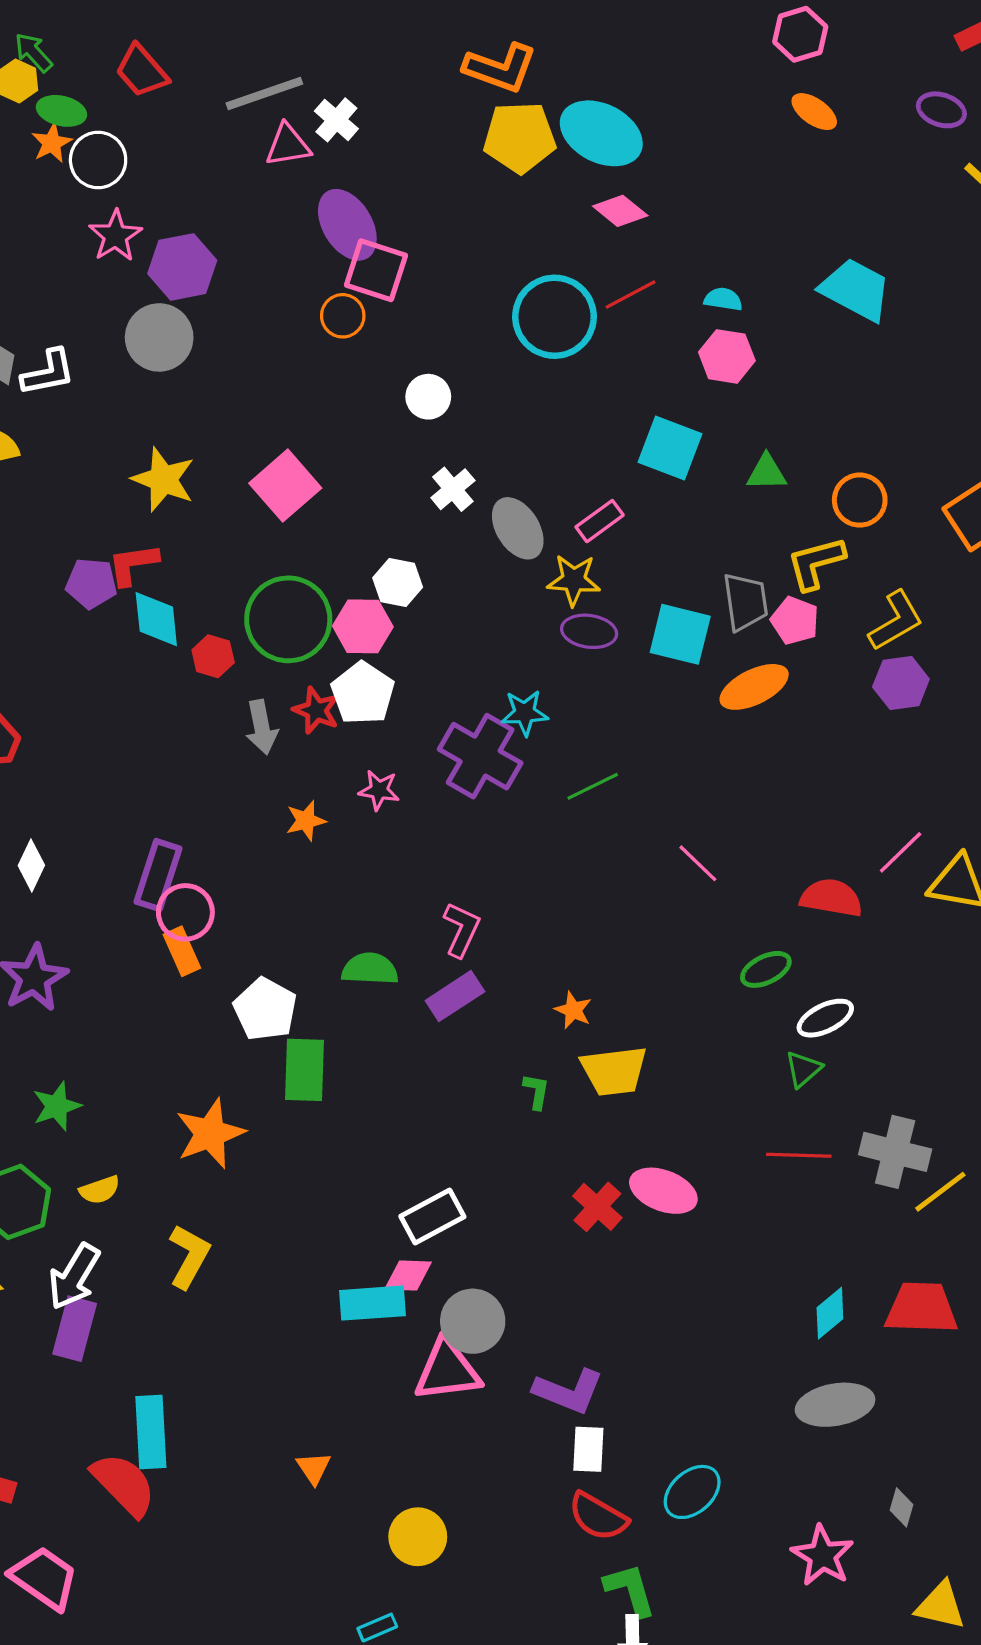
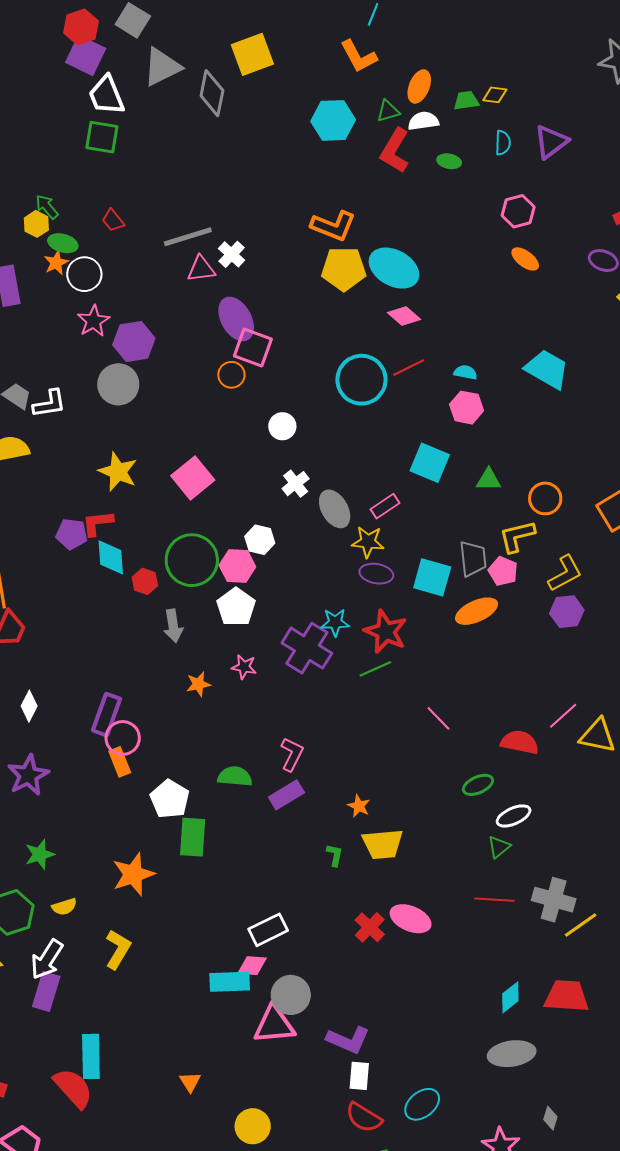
red trapezoid: (142, 71) -> (113, 220), size x0.7
red star: (316, 710) -> (386, 632), moved, size x1.5

